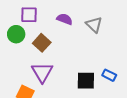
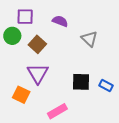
gray triangle: (94, 25) -> (89, 39), moved
blue rectangle: (109, 75) -> (106, 86), moved

